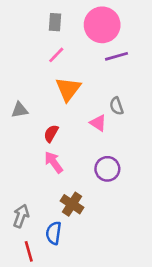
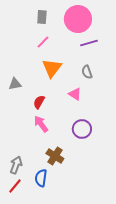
gray semicircle: (117, 106) -> (87, 72), moved
red line: (29, 251) -> (15, 186), moved, turned 56

